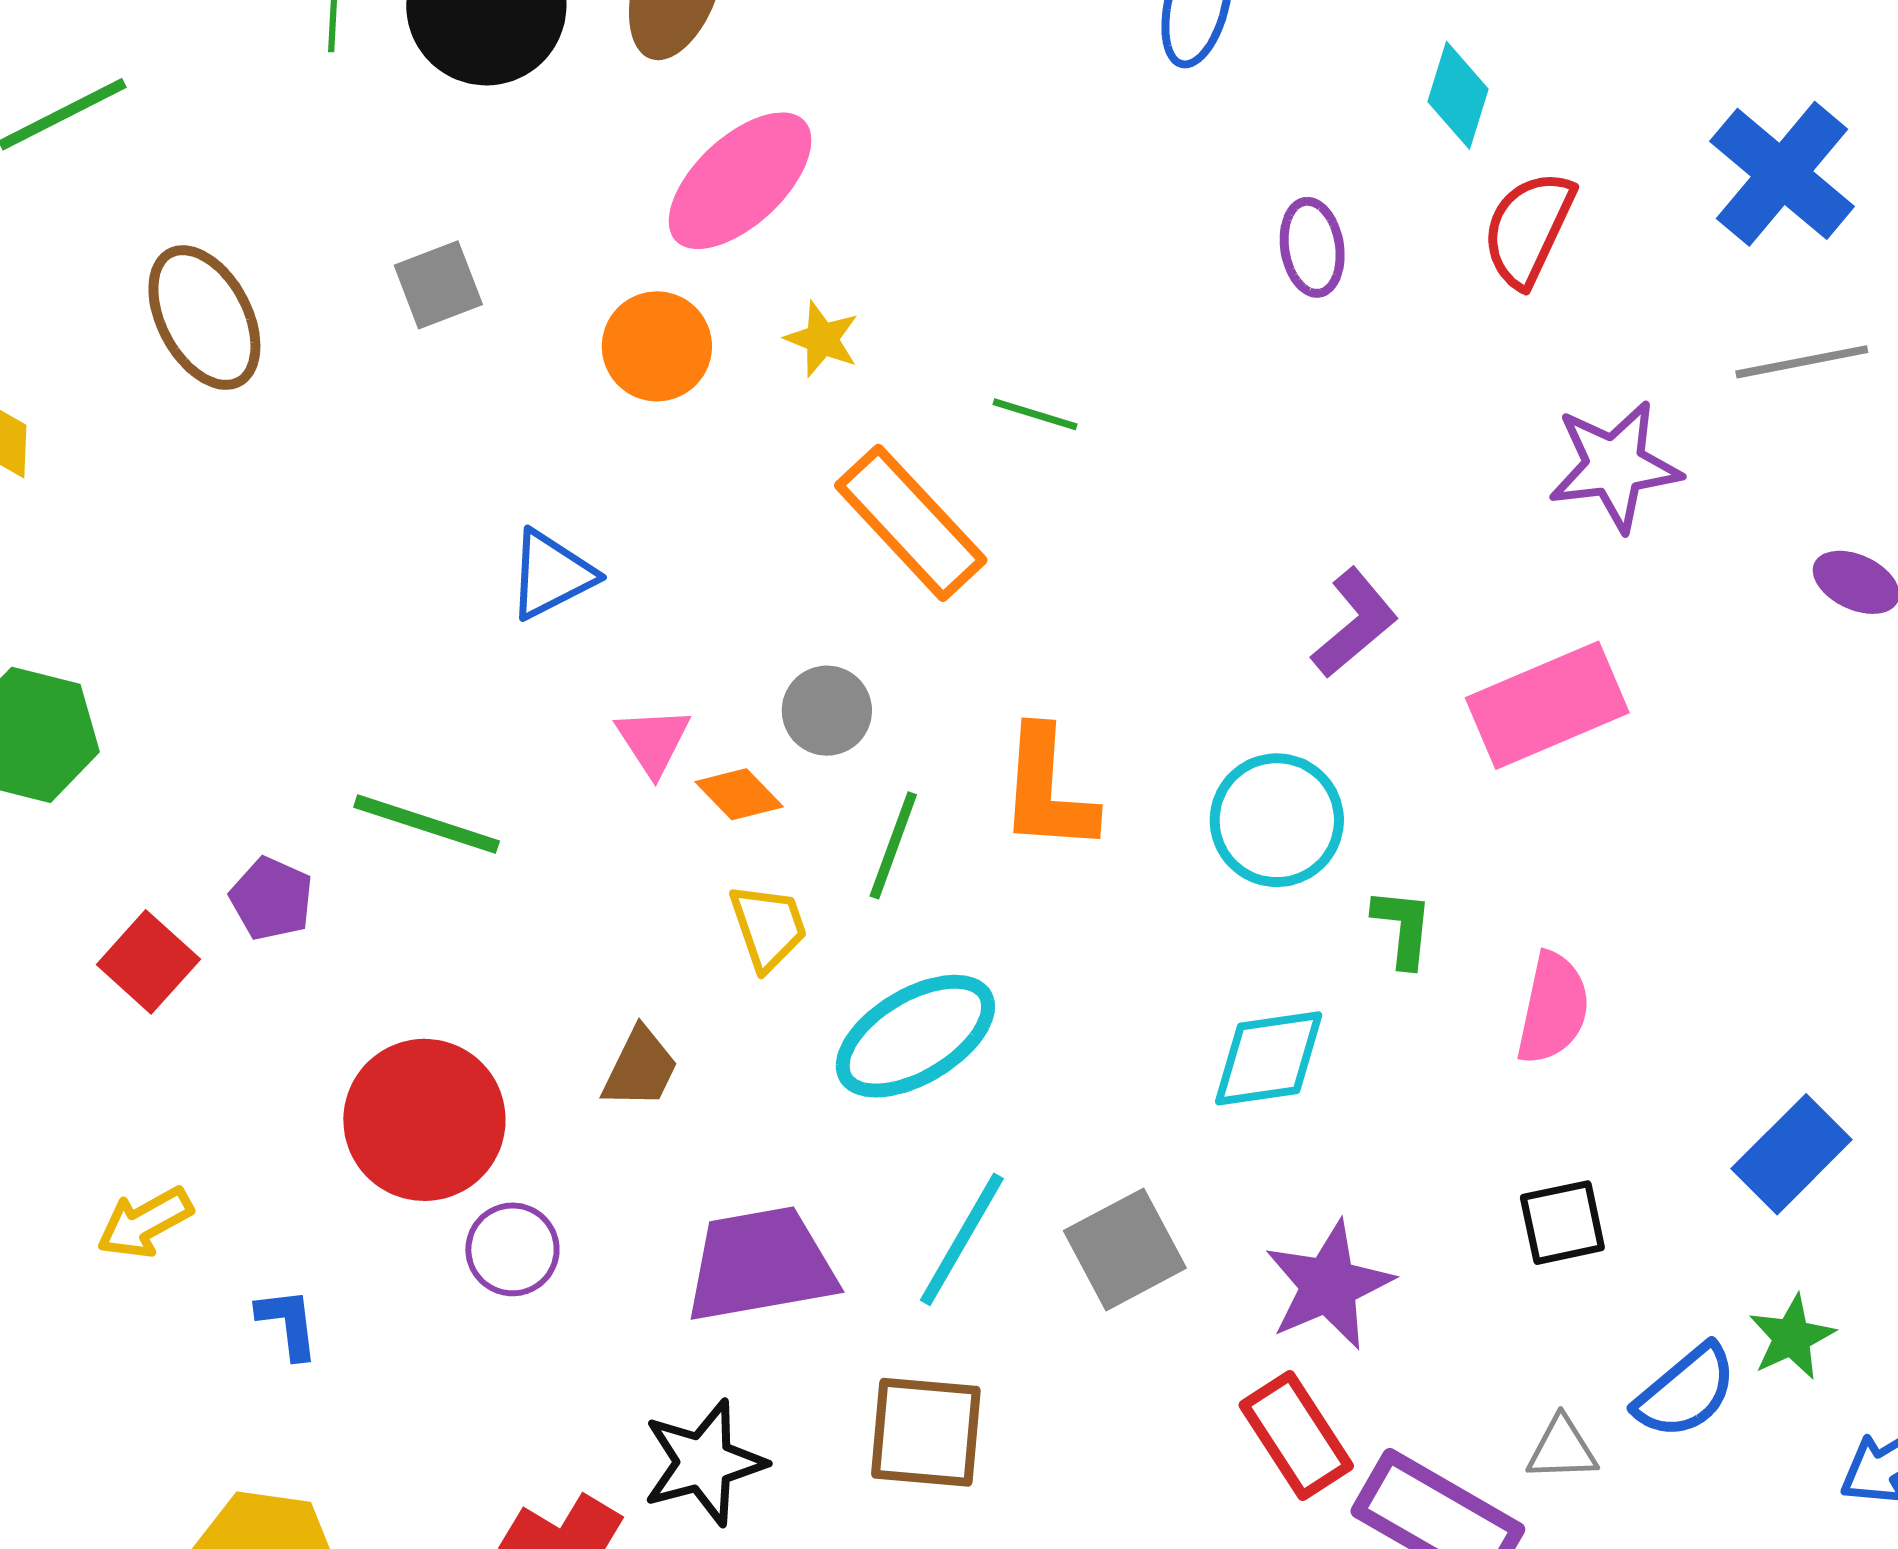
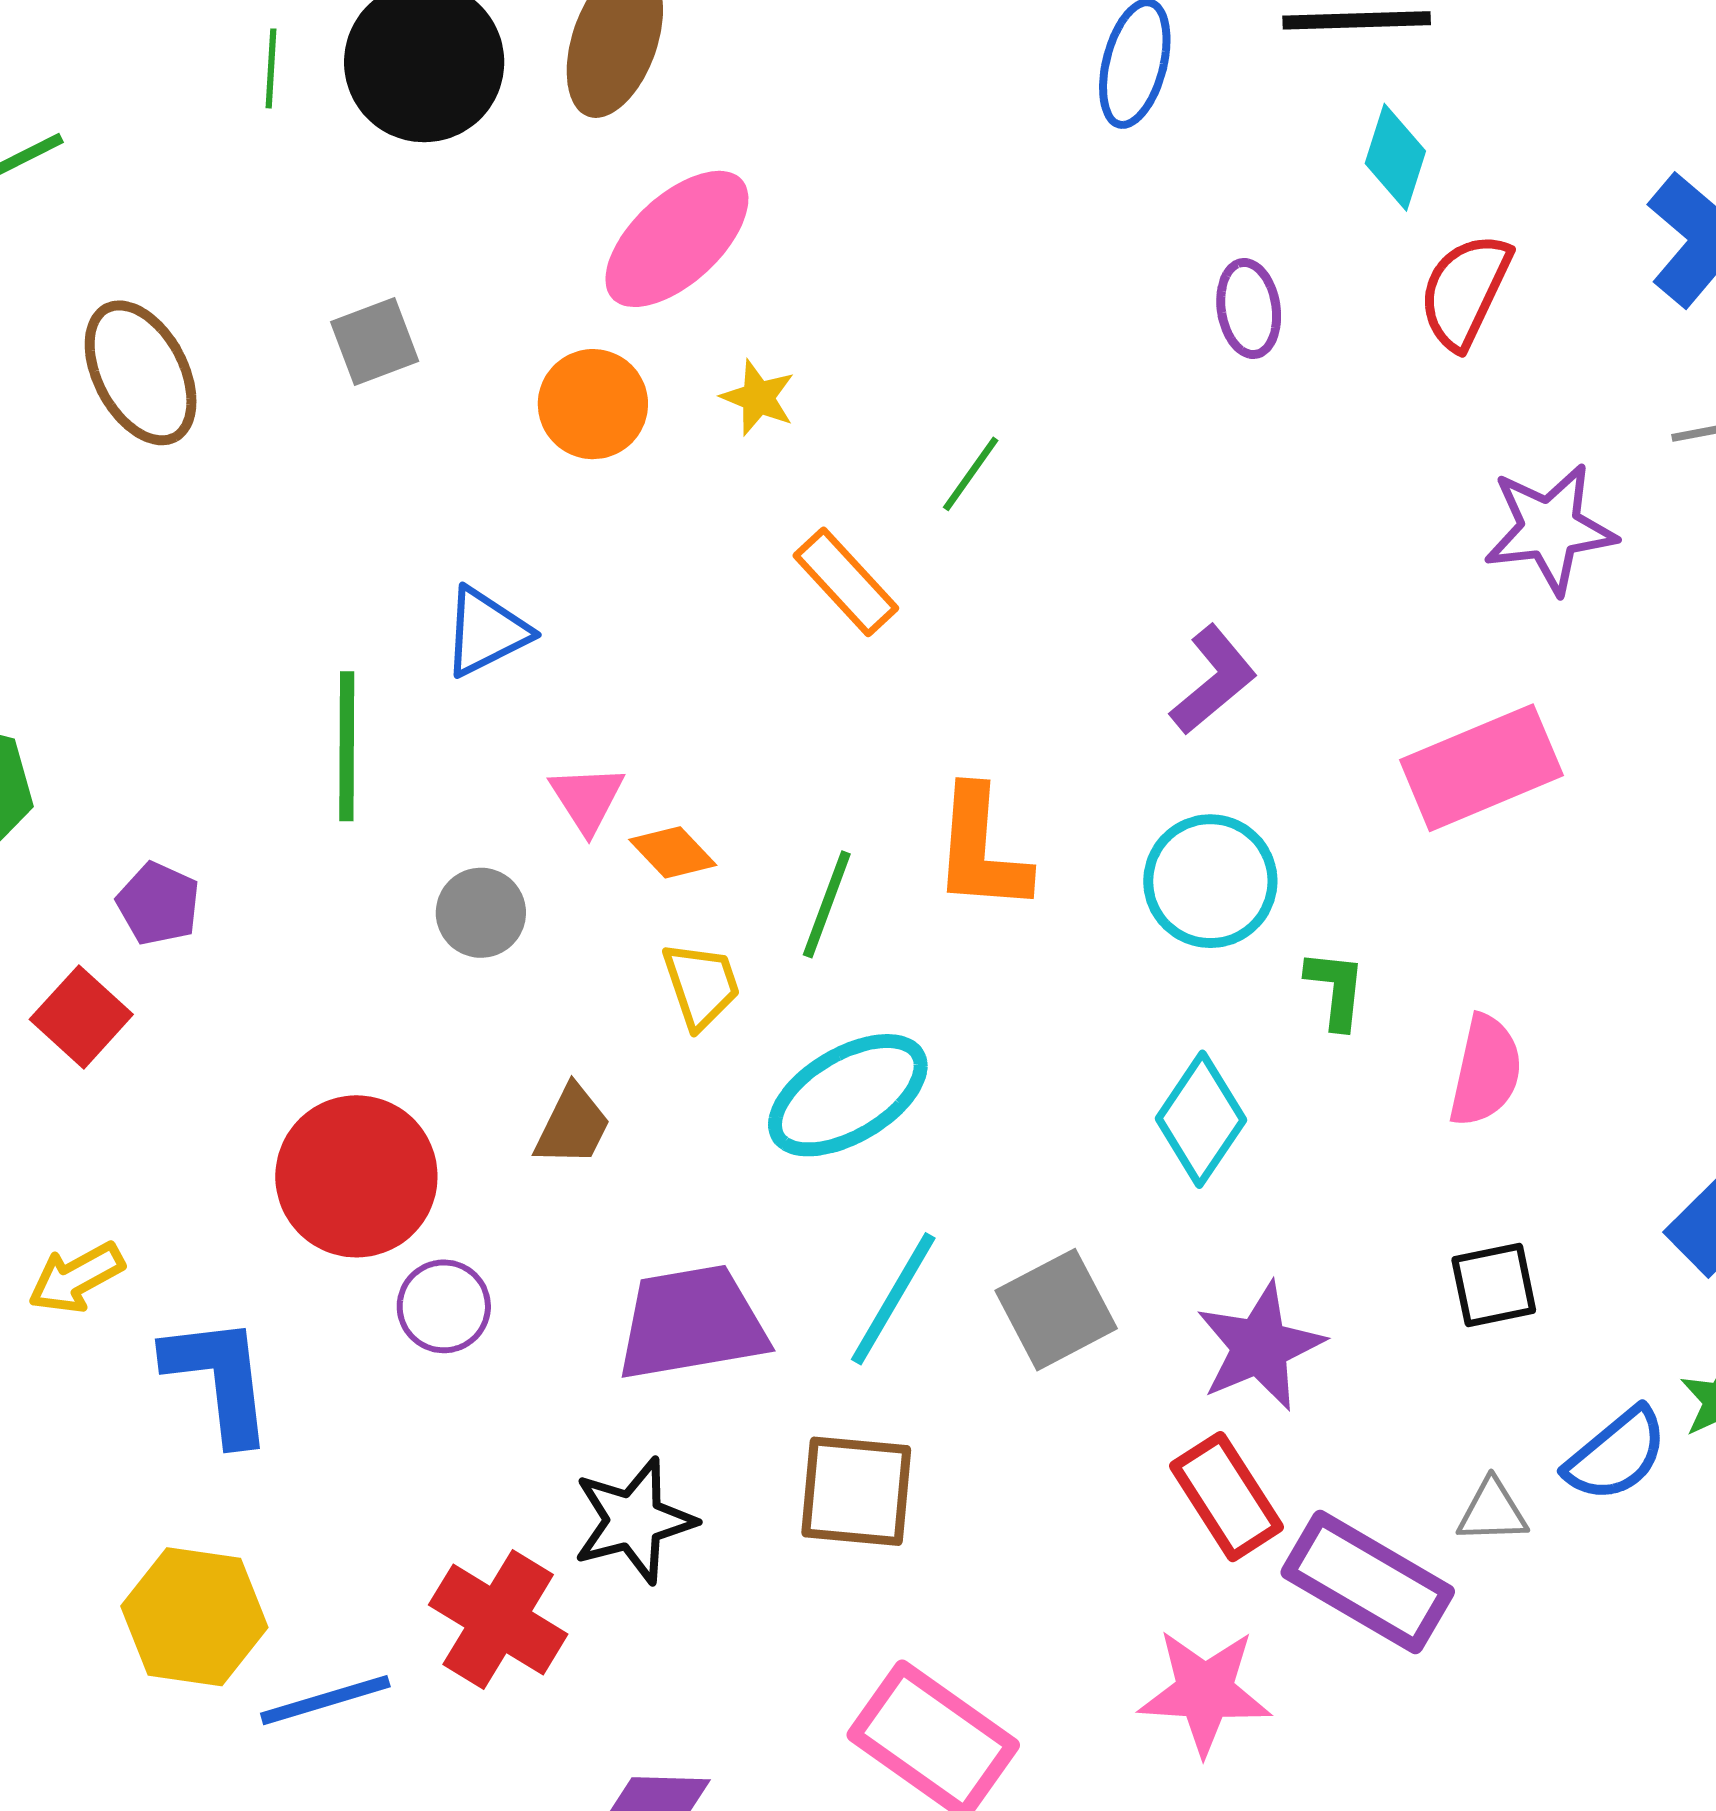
green line: (1035, 414) -> (971, 474), turned -72
orange rectangle: (911, 523) -> (846, 582), size x0.7
purple L-shape: (1355, 623) -> (1213, 680), moved
gray circle: (827, 711) -> (481, 913), moved
green line: (427, 824) -> (347, 746), moved, turned 72
purple pentagon: (272, 899) -> (158, 904), moved
cyan diamond: (1269, 1058) -> (1201, 1119), turned -48
blue L-shape: (288, 1323) -> (219, 1379), size x1.8

